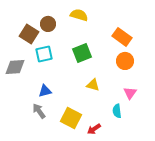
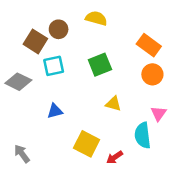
gray diamond: (15, 67) -> (18, 82), turned 30
gray arrow: (39, 111) -> (22, 154), moved
cyan semicircle: (117, 111) -> (143, 135), size x1.5

